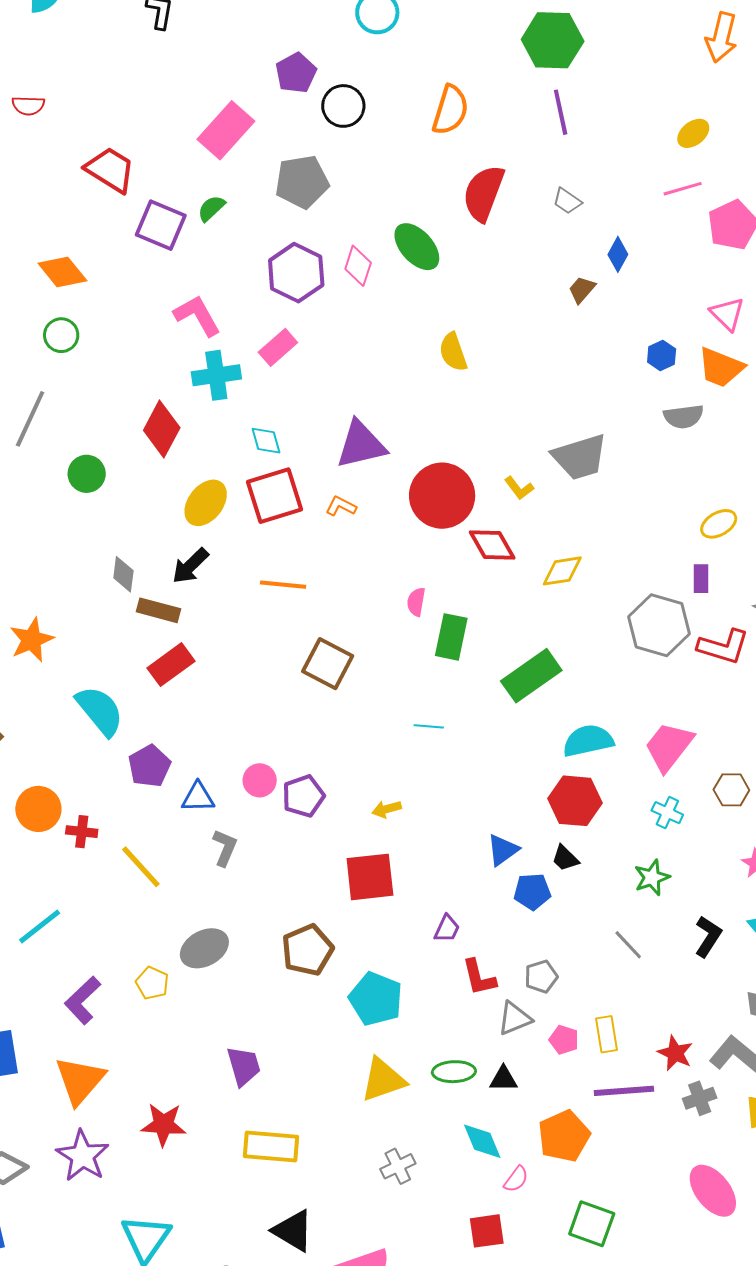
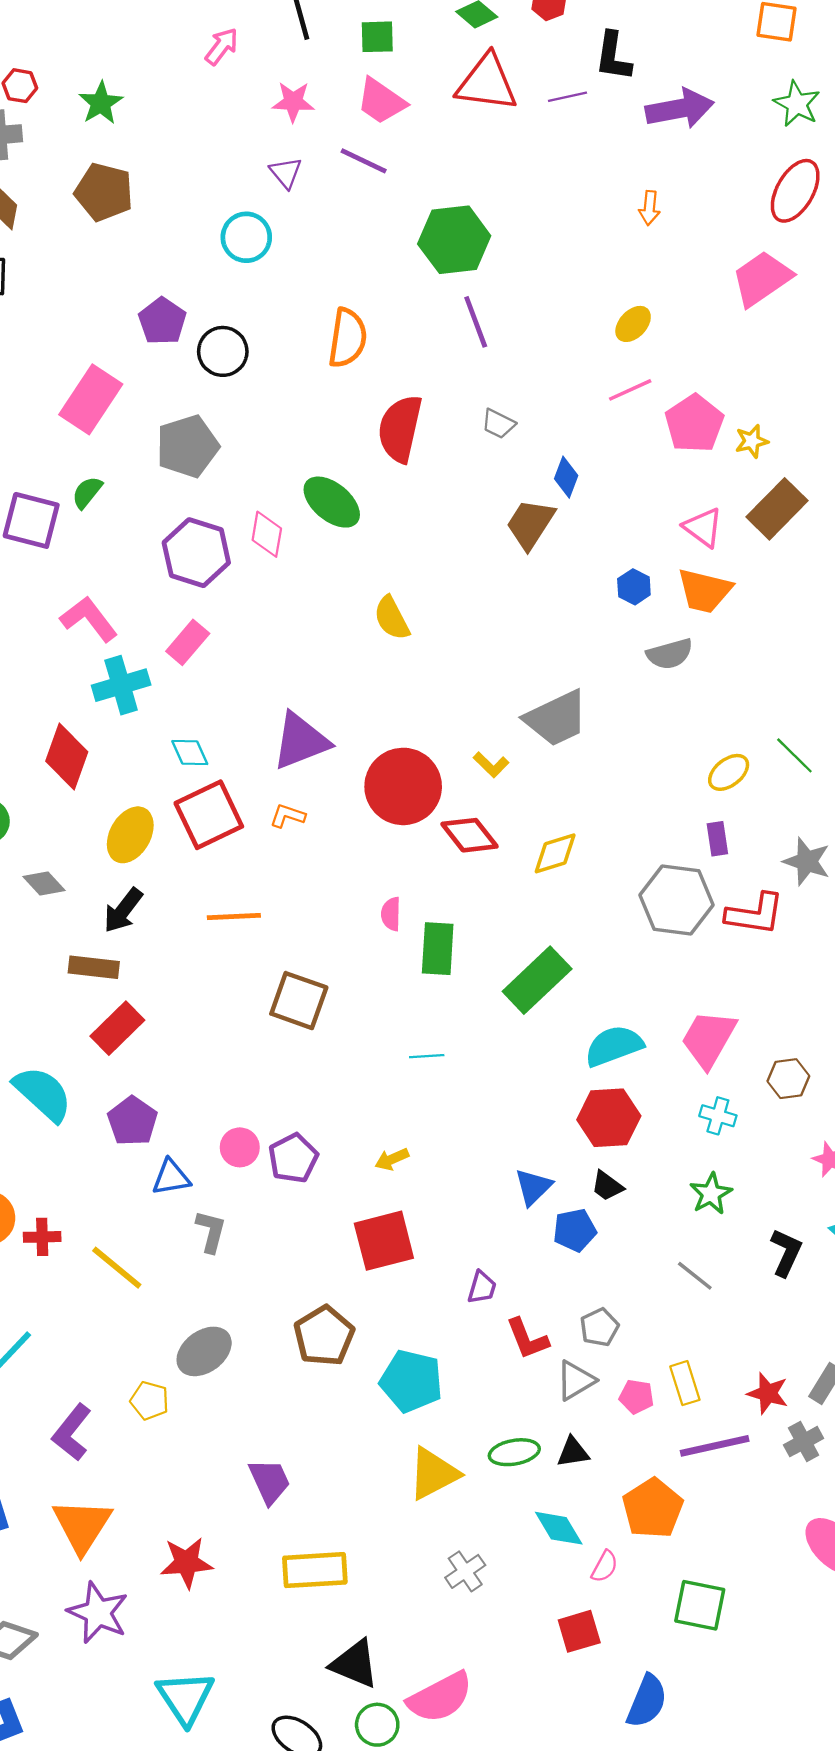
orange arrow: (721, 37) -> (649, 208), size x0.6
brown trapezoid: (582, 290) -> (530, 524), size x1.6
gray diamond: (123, 574) -> (44, 884), moved, turned -42
purple pentagon: (149, 766) -> (132, 1121), moved

